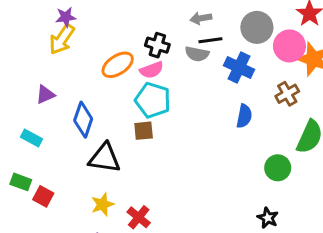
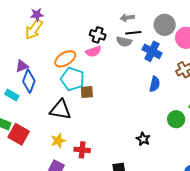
orange ellipse: (118, 65) -> (65, 59), moved
cyan pentagon: (153, 100) -> (73, 79), moved
blue diamond: (83, 120) -> (29, 81), moved
red square: (43, 196) -> (19, 134), size x1.5
red cross: (139, 217) -> (82, 150), turned -35
black star: (268, 218) -> (143, 139), moved

